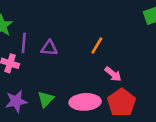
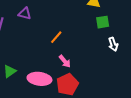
purple triangle: (49, 48) -> (25, 14), moved

